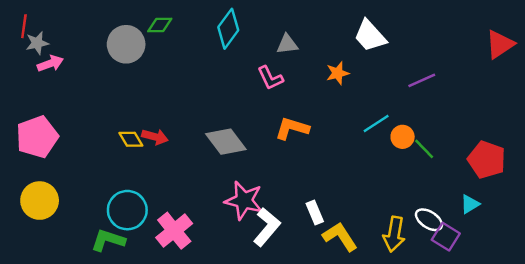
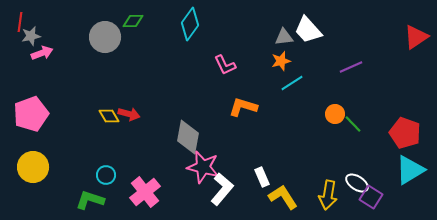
gray triangle: (287, 44) -> (284, 37), moved
cyan line: (376, 124) -> (292, 83), moved
gray diamond: (226, 142) -> (188, 137), moved, turned 48
cyan triangle: (470, 204) -> (410, 170), moved, size x1.8
cyan circle: (127, 210) -> (106, 175), size x0.6

